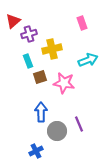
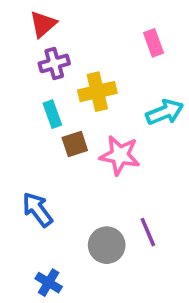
red triangle: (13, 21) -> (43, 24), moved
blue arrow: (41, 112) -> (37, 210), moved, turned -36
blue cross: (36, 151) -> (49, 283), moved, turned -32

